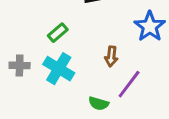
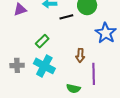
purple line: (129, 84) -> (94, 74), turned -35

